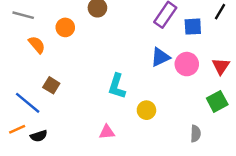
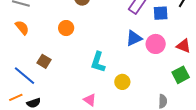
orange circle: (65, 27) -> (66, 28), moved
orange semicircle: (37, 45) -> (22, 28), moved
red triangle: (221, 66) -> (184, 46), turned -42
pink triangle: (107, 132) -> (90, 100), turned 40

